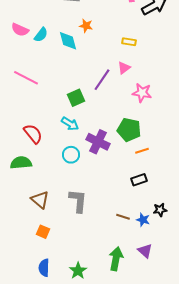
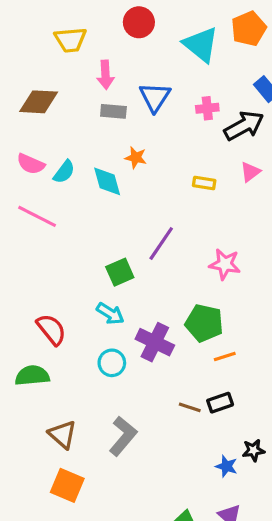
pink triangle: (124, 68) -> (250, 172), moved
pink line: (26, 78) -> (37, 216), moved
gray L-shape: (78, 201) -> (123, 436), turned 35
brown line: (123, 217) -> (190, 407), moved
orange square: (43, 232) -> (67, 485), size x1.5

